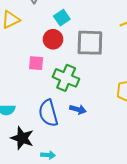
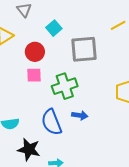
red circle: (53, 39) -> (35, 52), moved
green cross: (66, 78) -> (65, 86), turned -35

